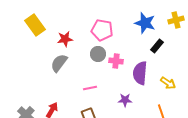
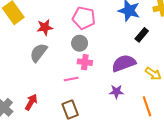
pink cross: (116, 61) -> (85, 62), moved
purple semicircle: (140, 73) -> (124, 63), turned 65
purple star: (125, 100) -> (116, 92), moved

